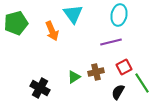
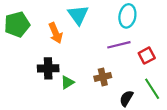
red square: (124, 67) -> (147, 56), moved
green triangle: (74, 77) -> (67, 82), moved
black cross: (40, 88) -> (48, 68), moved, turned -30

